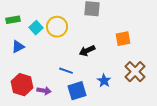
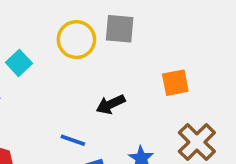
yellow circle: (57, 27) -> (76, 40), moved

